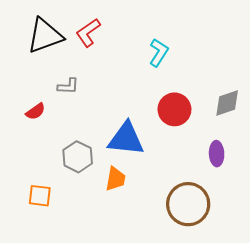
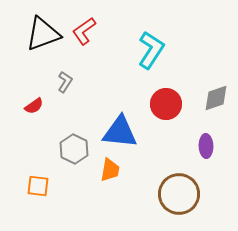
cyan L-shape: (159, 53) -> (151, 50), size x1.4
gray L-shape: (68, 86) -> (65, 82), turned -60

